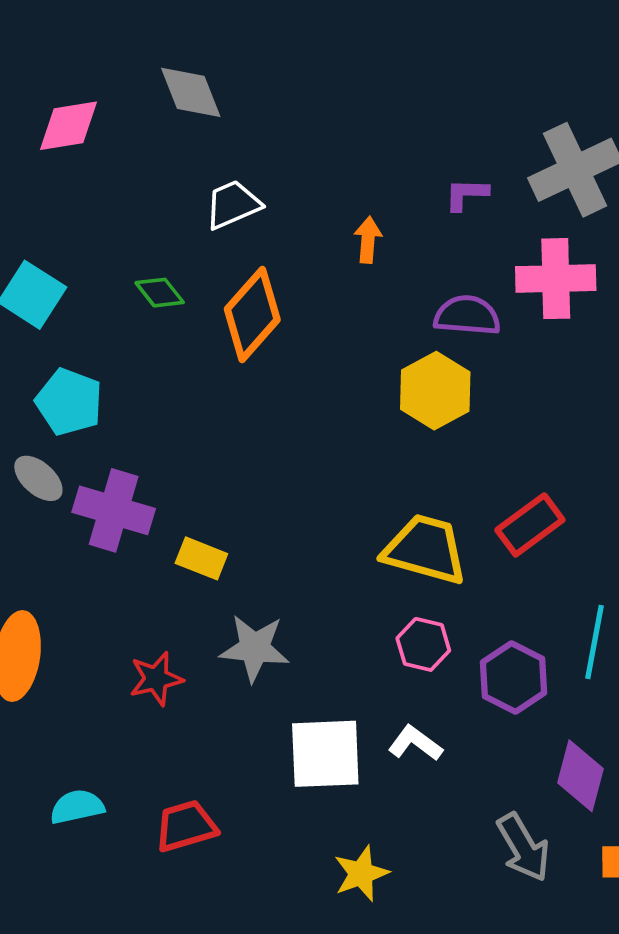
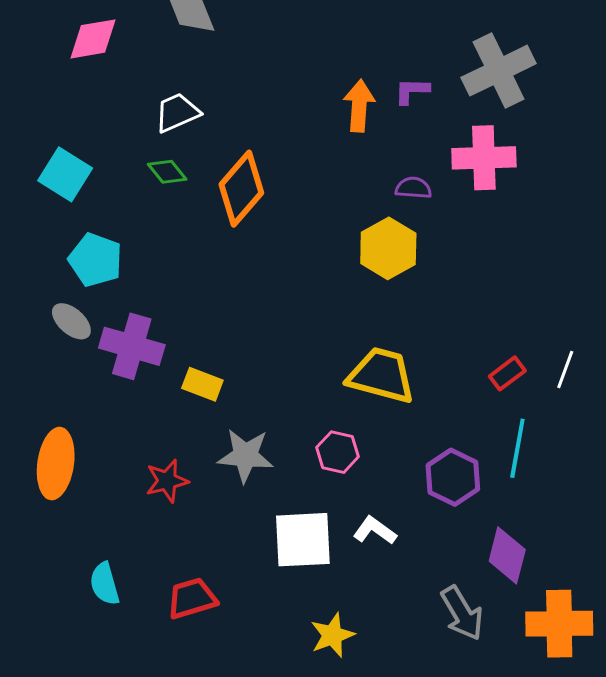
white trapezoid: (233, 205) -> (177, 113), moved
orange arrow: (368, 240) -> (359, 106), moved, size x1.4
purple semicircle: (467, 315) -> (413, 188), size x0.7
red rectangle: (530, 525) -> (507, 373), moved, size x0.7
pink hexagon: (423, 644) -> (338, 452), moved
cyan semicircle: (77, 807) -> (105, 584), turned -93

